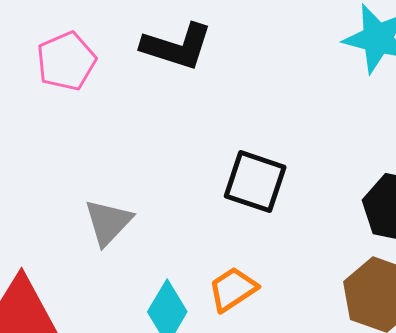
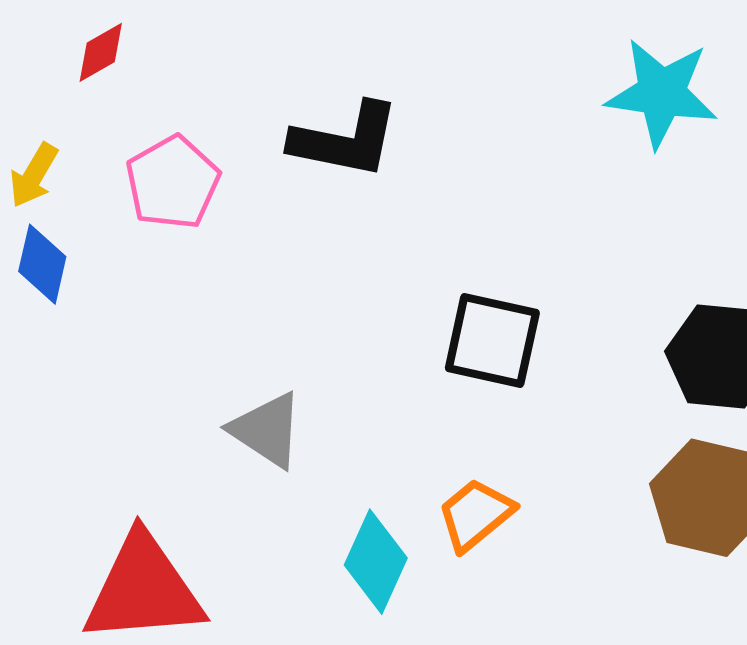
gray triangle: (108, 222) -> (267, 430), turned -34

